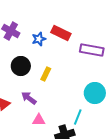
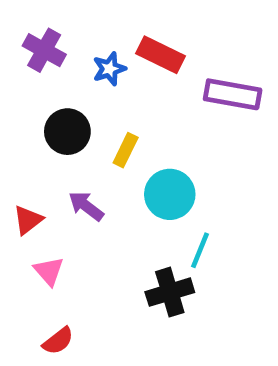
cyan circle: (95, 93) -> (170, 194), moved
pink triangle: (39, 120) -> (49, 271), moved, turned 48

